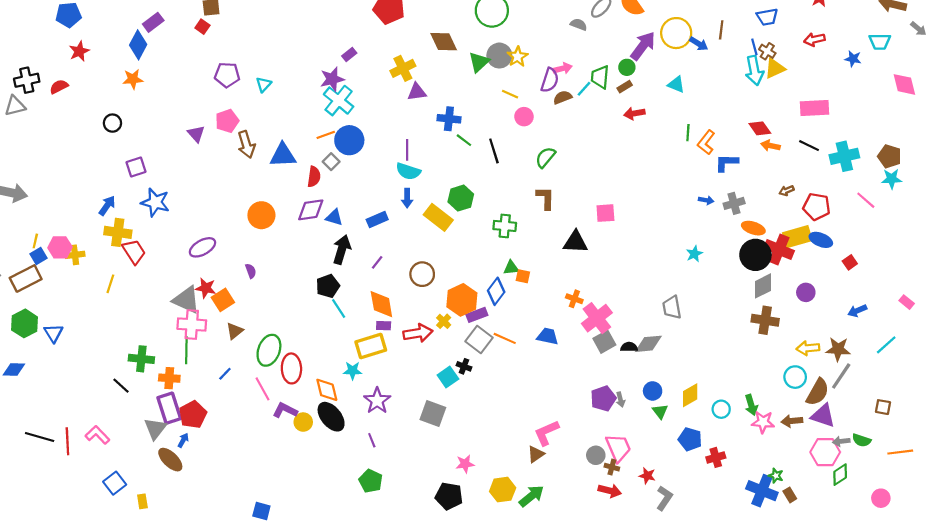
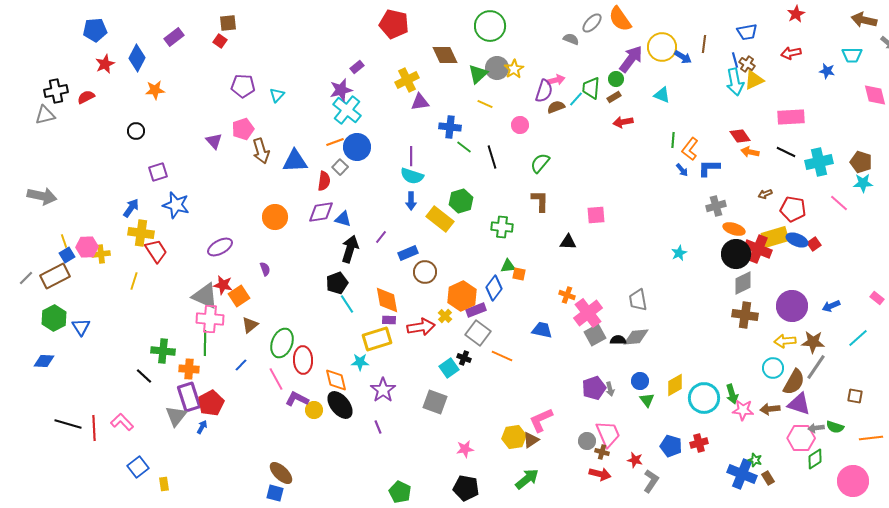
blue diamond: (138, 45) -> (137, 58), moved
yellow line: (510, 94) -> (485, 104), moved
blue arrow: (706, 200) -> (682, 170), moved, turned 40
blue rectangle: (377, 220) -> (408, 253), moved
yellow line: (35, 241) -> (64, 241), turned -32
black triangle: (575, 242) -> (568, 242), size x0.7
purple line: (377, 262) -> (381, 237), moved
red square: (850, 262) -> (814, 244), moved
purple circle: (806, 292) -> (792, 306), moved, size x1.8
gray trapezoid: (672, 307) -> (638, 300), moved
orange line: (505, 338) -> (502, 356), moved
cyan circle: (721, 409) -> (704, 398), size x1.8
blue pentagon: (690, 439) -> (671, 446), moved
brown ellipse: (170, 460) -> (281, 473), moved
green pentagon: (371, 481) -> (400, 492), moved
yellow hexagon: (503, 490) -> (514, 437), moved
black pentagon: (449, 496) -> (466, 488), moved
pink circle: (881, 498) -> (853, 481), size x1.8

